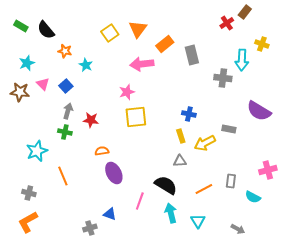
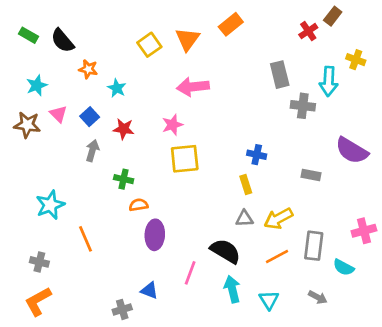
orange rectangle: (165, 44) -> (231, 24), moved
gray rectangle: (192, 55) -> (280, 75), moved
red star: (91, 120) -> (124, 129), moved
green cross: (65, 132) -> (124, 179), moved
yellow arrow: (205, 143) -> (278, 218), moved
purple ellipse: (114, 173) -> (155, 235), turned 30
gray rectangle: (231, 181) -> (314, 246), size x1.5
gray arrow: (238, 229) -> (318, 297), moved

